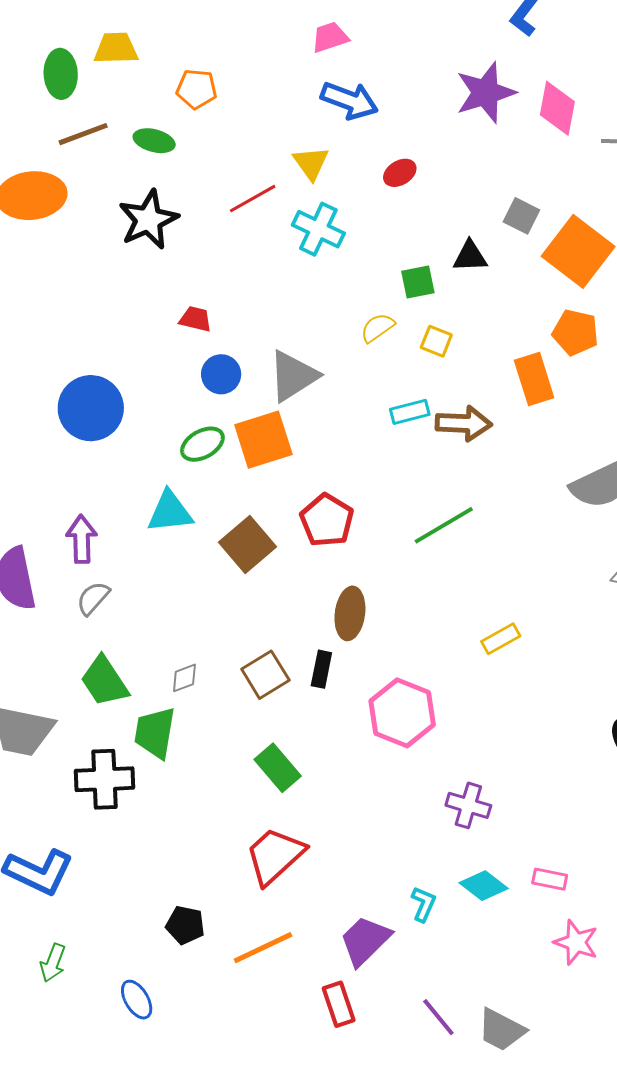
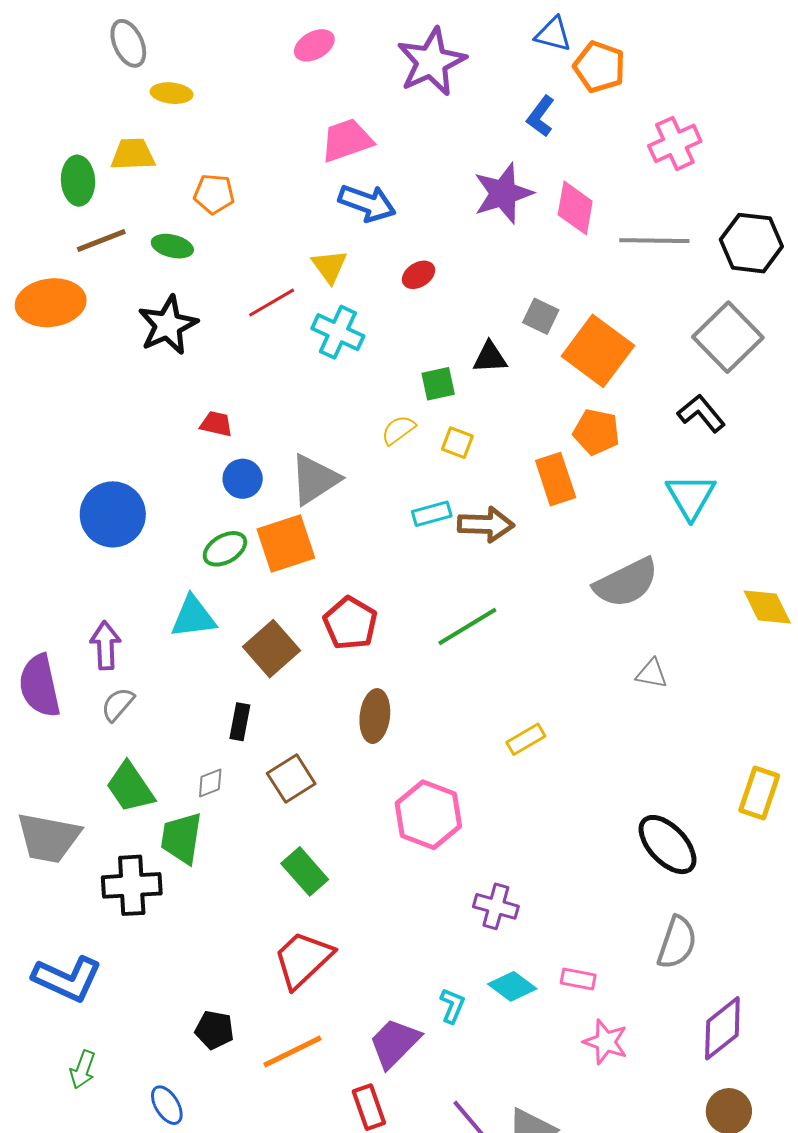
pink trapezoid: (330, 37) -> (347, 140), size x1.4
black rectangle: (321, 669) -> (240, 722), moved

